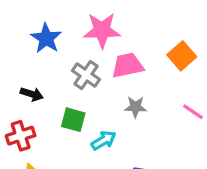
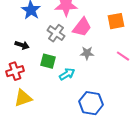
orange square: (182, 56) -> (116, 21), turned 30
pink trapezoid: (127, 65) -> (82, 27), turned 140

